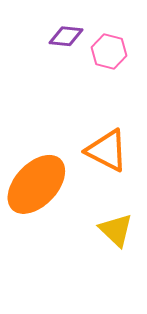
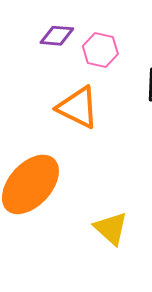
orange triangle: (107, 150) -> (78, 107), moved

